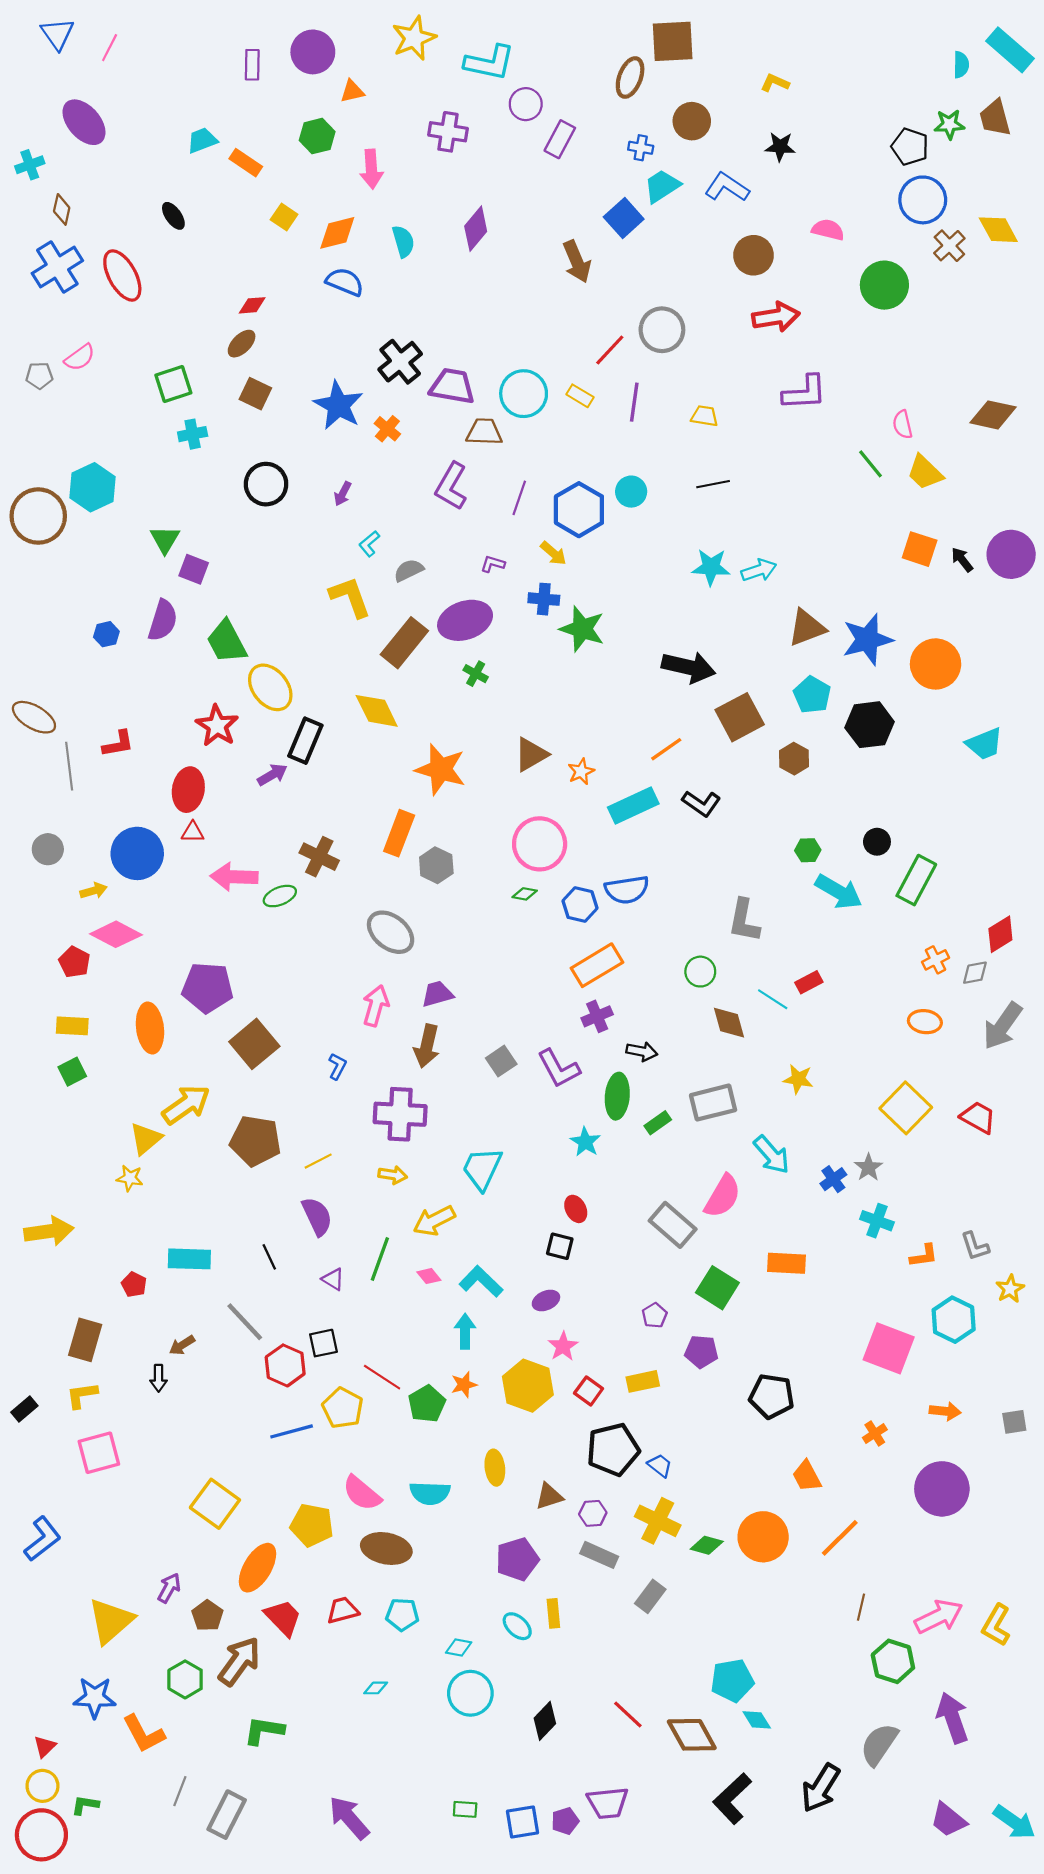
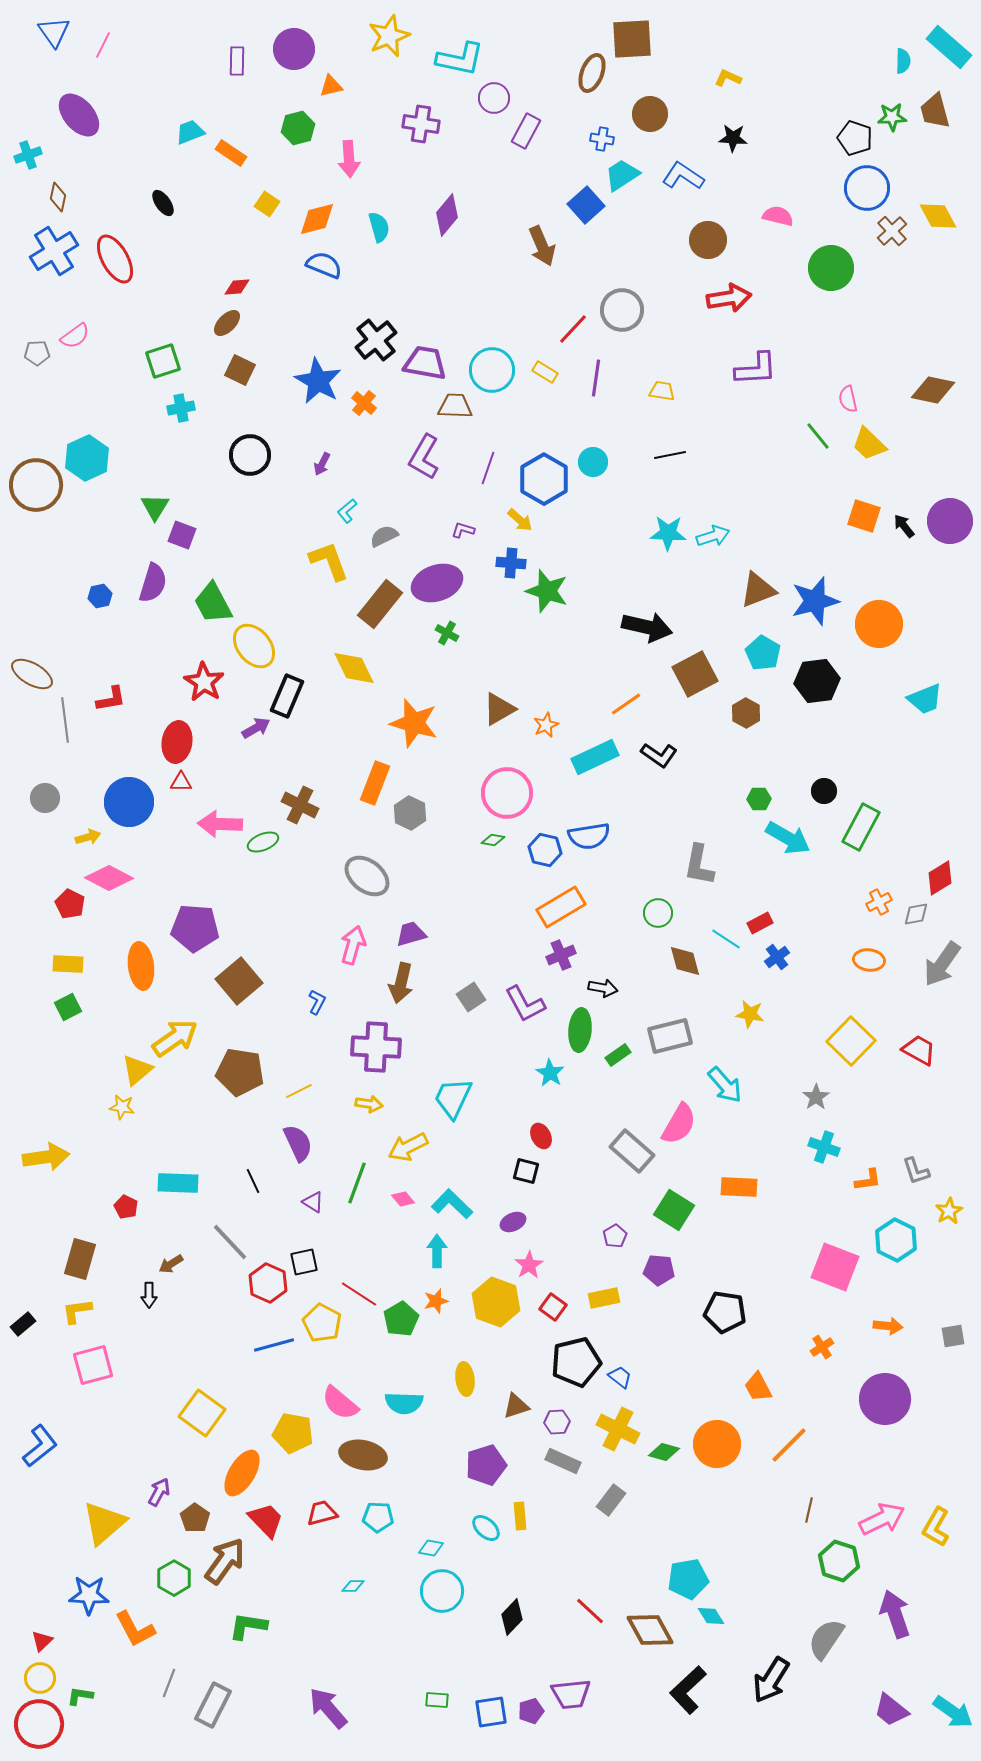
blue cross: (833, 1179) -> (777, 957), moved

